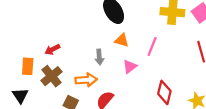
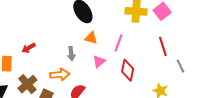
brown cross: (52, 76) -> (27, 84), moved
red diamond: (164, 92) -> (128, 70), moved

